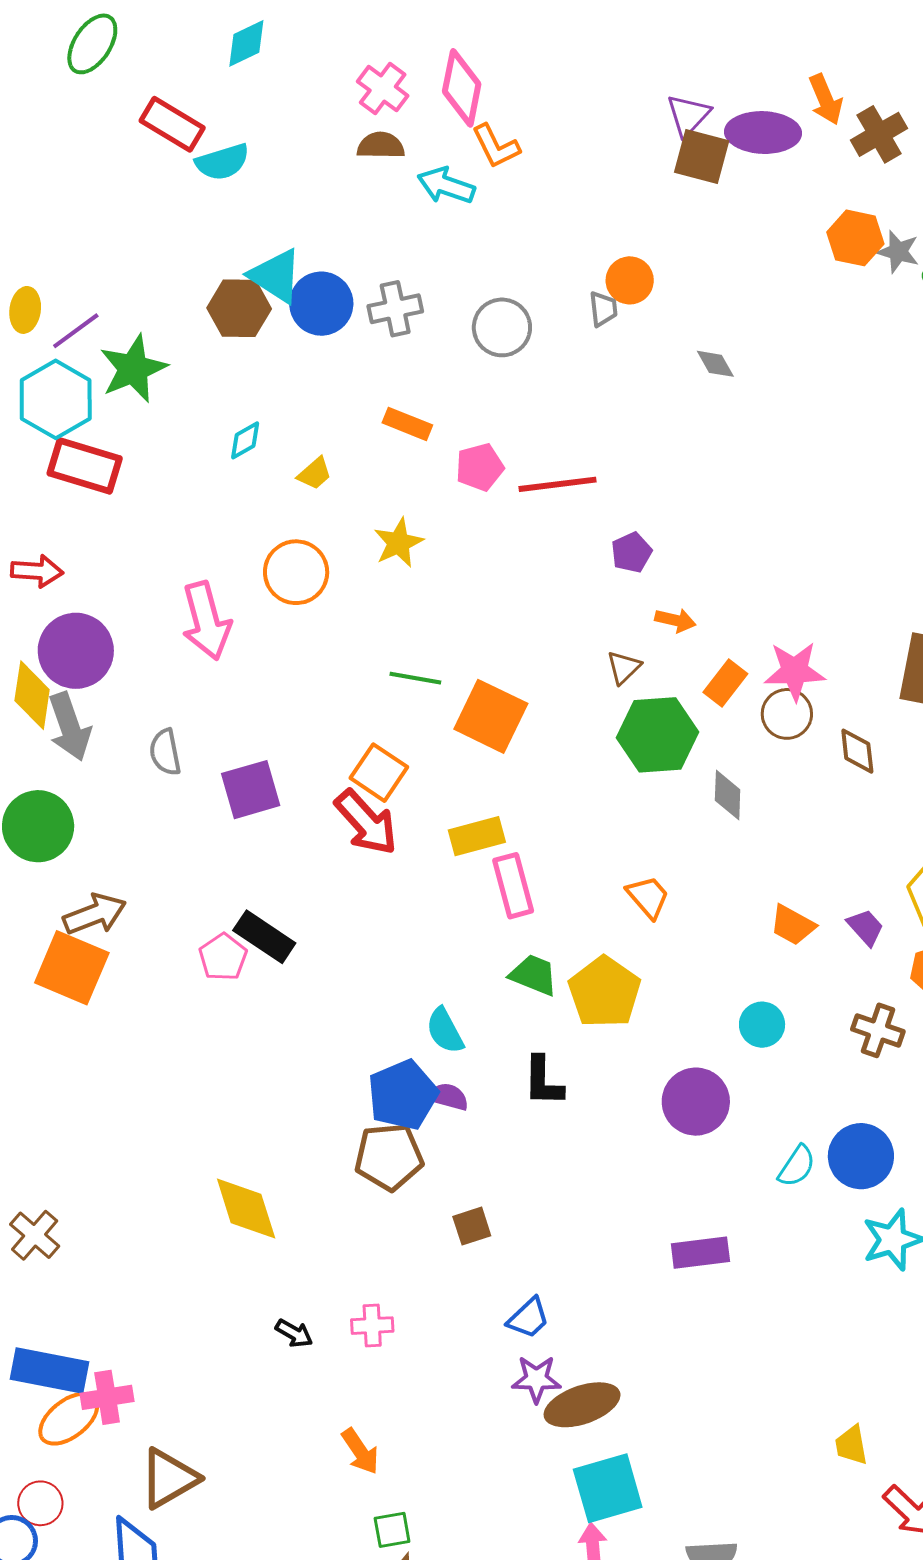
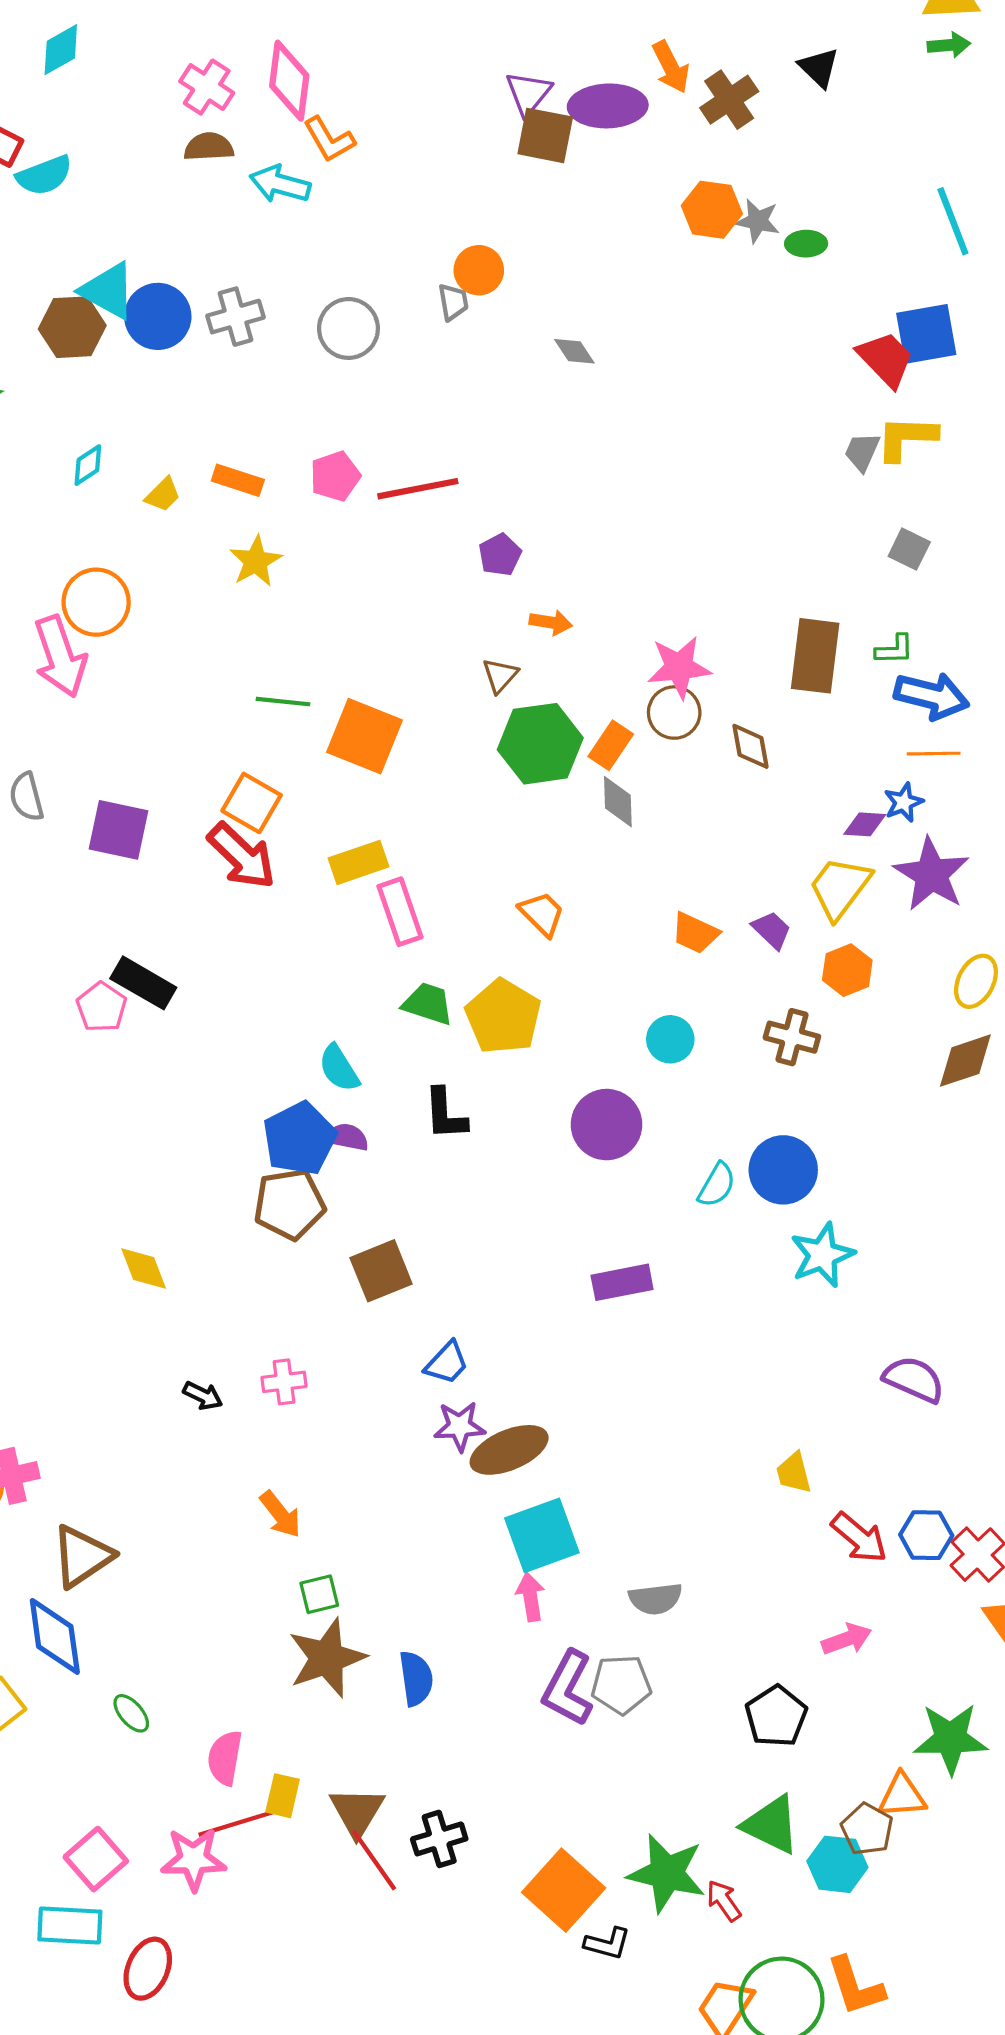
orange rectangle: (407, 424) -> (238, 480), moved
orange circle: (296, 572) -> (96, 602), moved
orange rectangle: (725, 683) -> (611, 745), moved
purple square: (251, 790) -> (119, 830), turned 32
yellow diamond: (246, 1209) -> (144, 1269), size x0.7
brown square: (472, 1226) -> (381, 1271), size x1.5

